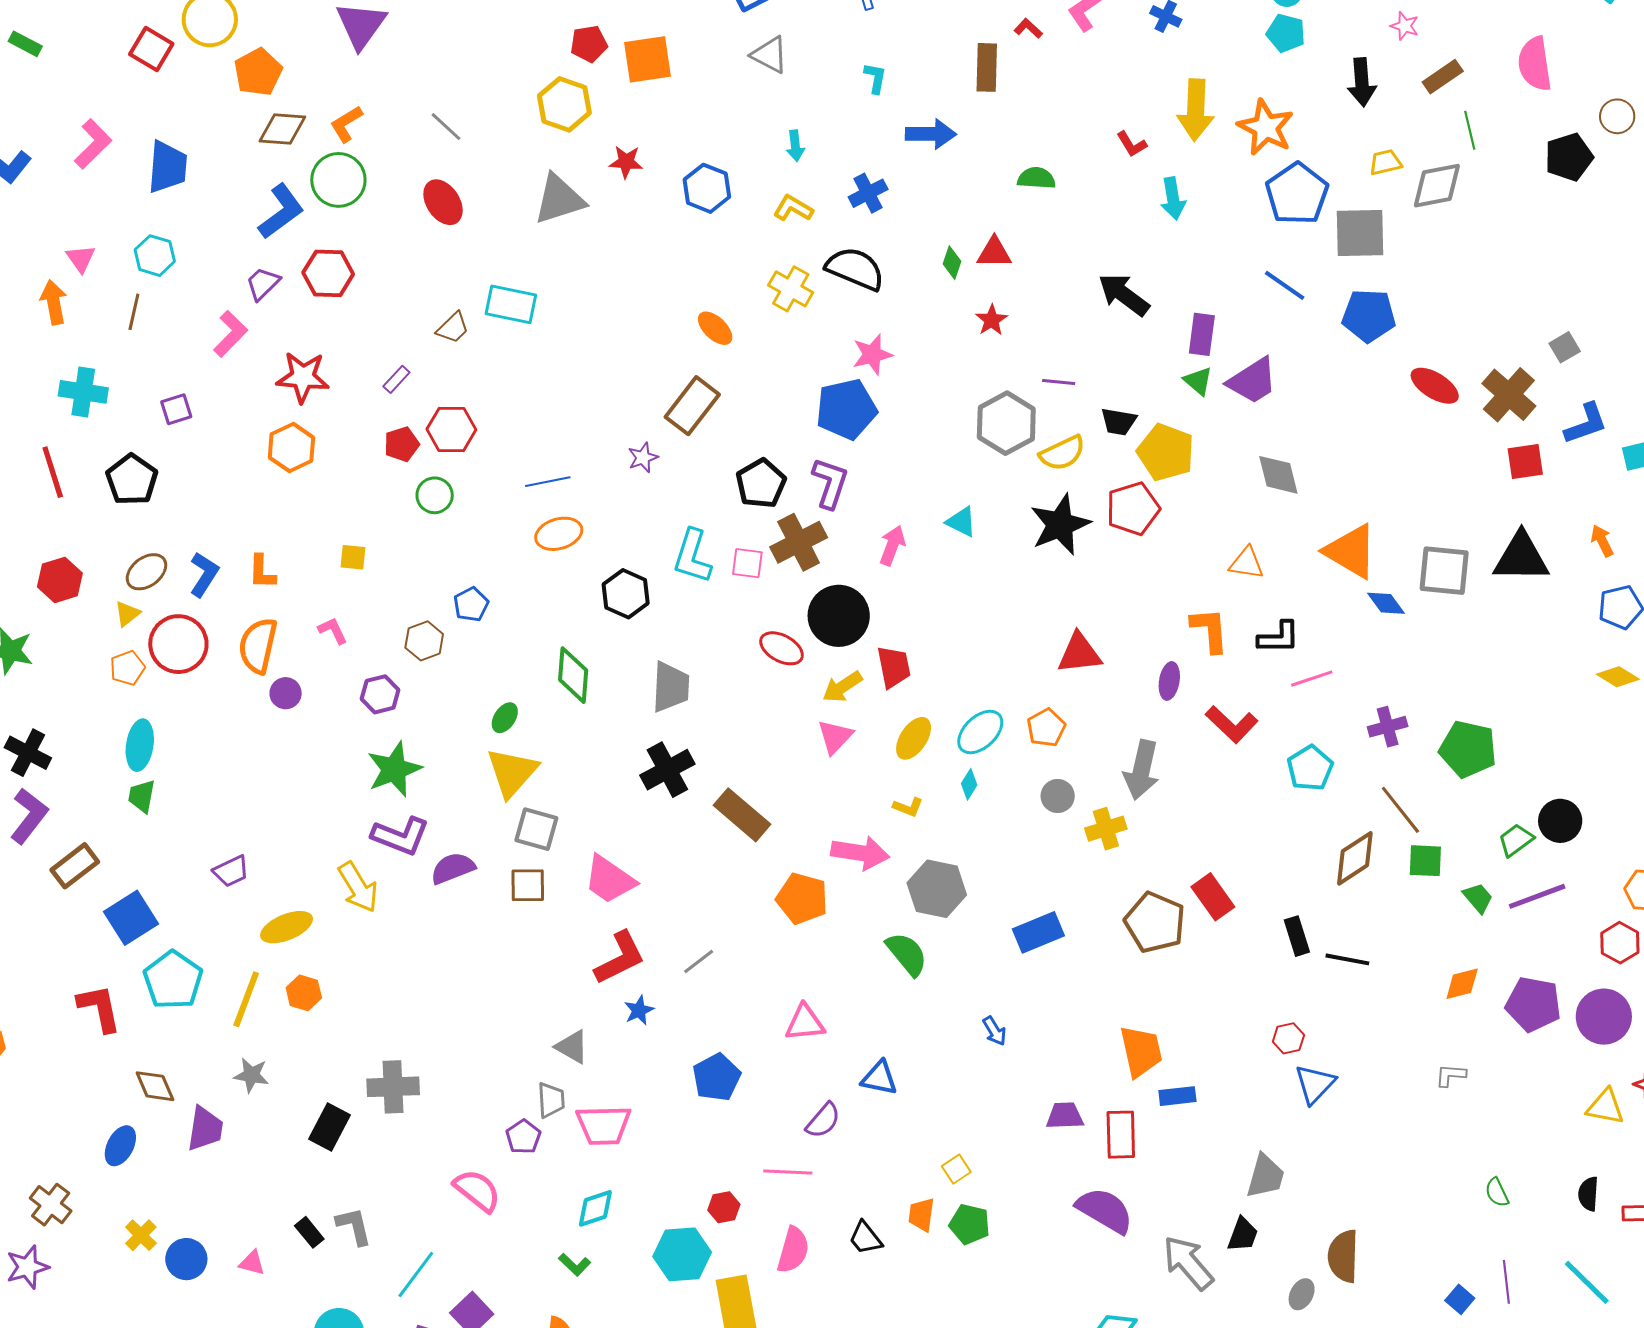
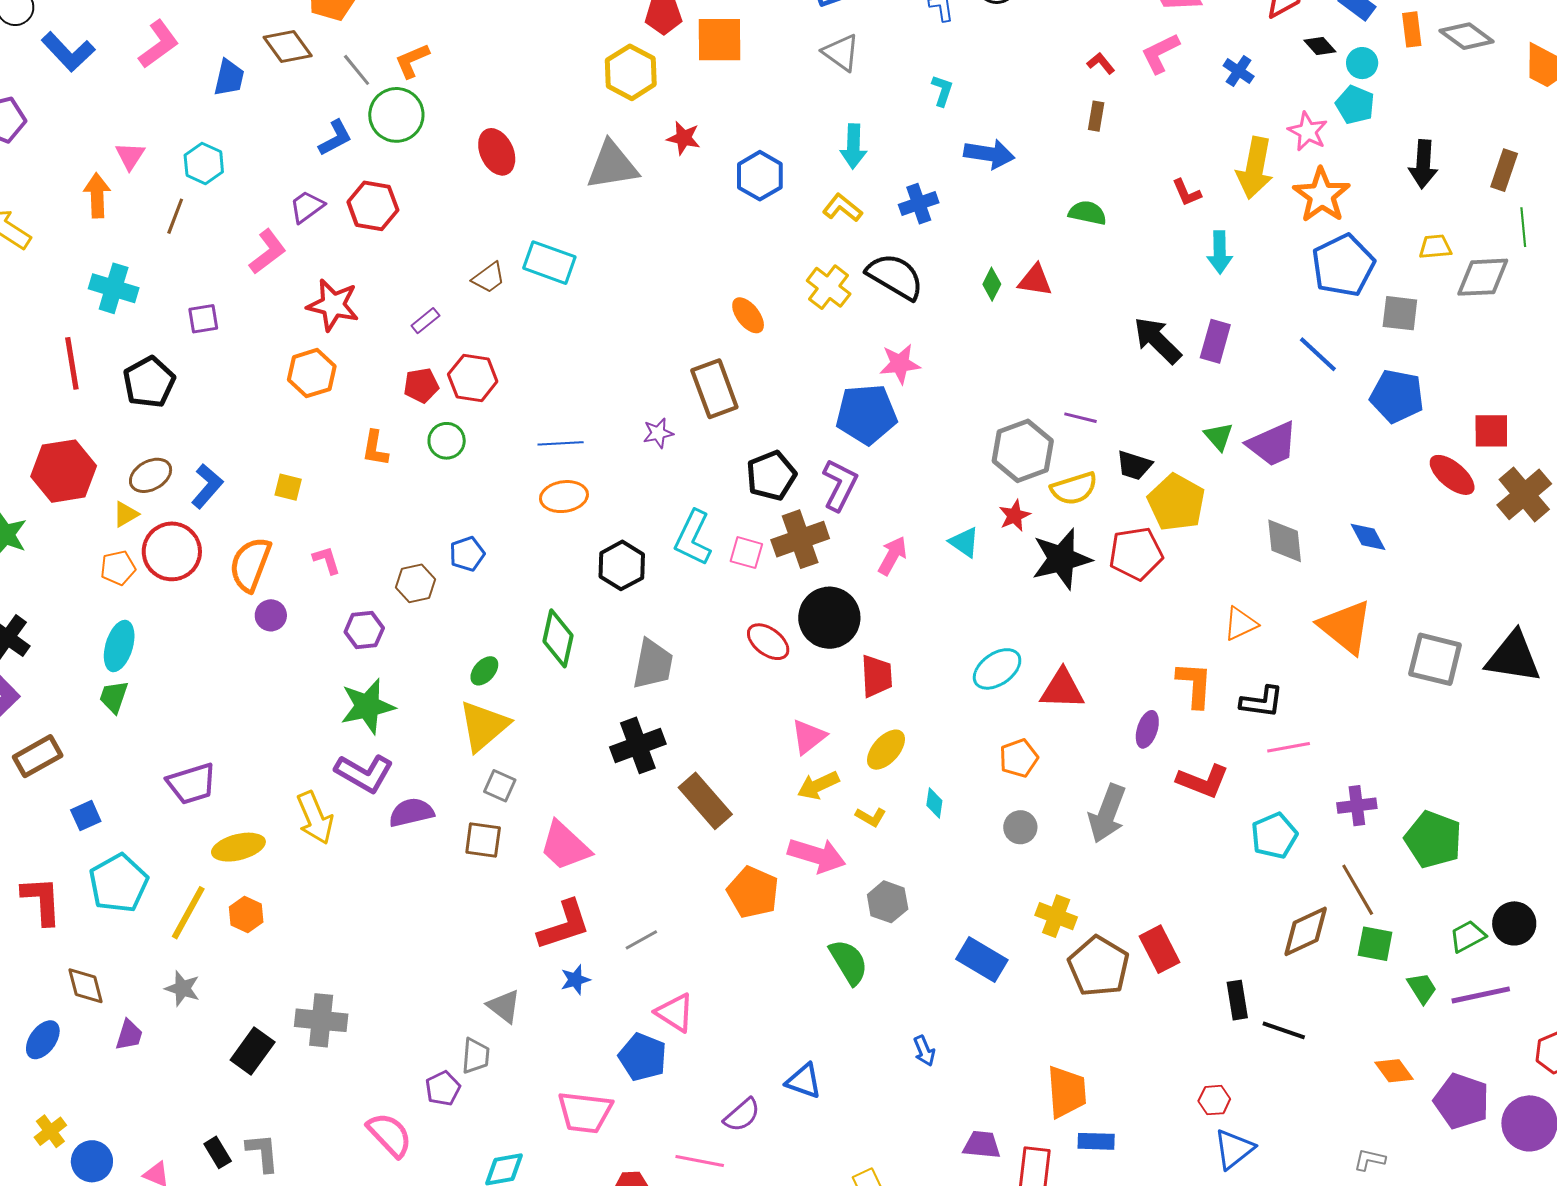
pink star: (1405, 26) -> (1308, 131), moved, size x1.4
brown rectangle: (987, 67) -> (1096, 116), moved, size x0.6
brown rectangle: (1443, 77) -> (1504, 170), turned -45
gray line: (446, 127) -> (357, 70), moved
brown diamond: (282, 129) -> (288, 47), moved, turned 42
cyan arrow: (795, 146) -> (853, 146), size x1.4
blue trapezoid: (167, 167) -> (229, 78), size x0.7
blue L-shape: (281, 211) -> (335, 138), size x0.7
gray square: (1360, 233) -> (1400, 313), size x0.7
red star: (992, 320) -> (1015, 516), moved
purple rectangle: (1202, 334) -> (1215, 341), moved
brown rectangle: (692, 406) -> (714, 389), turned -66
red square: (1525, 462) -> (1491, 431), moved
yellow square: (353, 557) -> (288, 487), moved
orange triangle: (1247, 563) -> (1241, 624), turned -42
orange L-shape: (262, 572) -> (375, 448), moved
red hexagon: (60, 580) -> (64, 471), size x1.4
blue diamond: (1386, 603) -> (1368, 537), moved
yellow arrow: (842, 687) -> (818, 785), moved
red L-shape: (1232, 724) -> (1203, 781), turned -30
cyan ellipse: (980, 732) -> (997, 669), moved
cyan diamond: (969, 784) -> (934, 803), turned -32
gray square: (536, 829) -> (500, 786), size x0.7
yellow cross: (1106, 829) -> (1056, 916), moved, turned 30
purple trapezoid: (231, 871) -> (191, 784), size x1.4
gray hexagon: (937, 889) -> (888, 902), size x0.7
blue square: (131, 918) -> (86, 816), size x0.6
blue rectangle: (1038, 932) -> (982, 960), turned 45
orange diamond: (1462, 984) -> (1394, 1071), turned 60
pink triangle: (805, 1023) -> (675, 1013), moved, turned 30
blue pentagon: (717, 1077) -> (643, 1057), turned -30
pink trapezoid: (604, 1125) -> (585, 1112), moved
purple trapezoid: (205, 1129) -> (129, 1035), size x0.7

